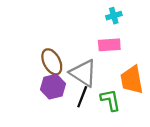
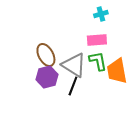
green L-shape: (110, 100) -> (98, 61), moved

